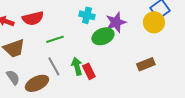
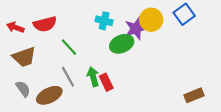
yellow circle: (154, 22) -> (151, 20), moved
green line: (55, 39) -> (69, 47), turned 66
brown rectangle: (146, 64) -> (194, 95), moved

